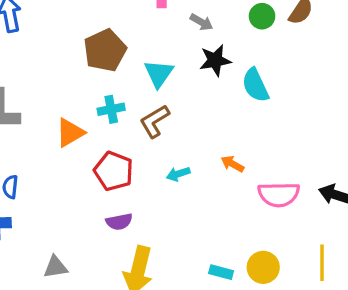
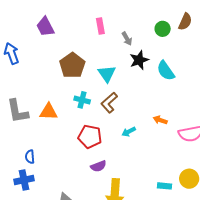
gray arrow: (201, 22) -> (127, 39), turned 40
cyan cross: (111, 109) -> (82, 100), turned 35
orange triangle: (70, 133) -> (49, 112), moved, turned 42

